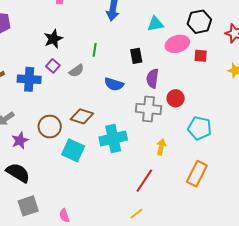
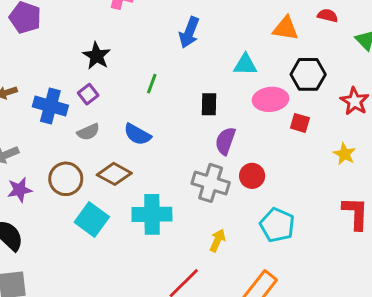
black star: (53, 39) -> (97, 56), turned -30
gray semicircle: (76, 71) -> (88, 132), moved
blue semicircle: (114, 84) -> (137, 134), moved

